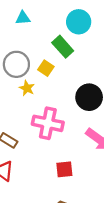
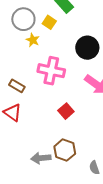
red square: (64, 169) -> (66, 111), turned -35

